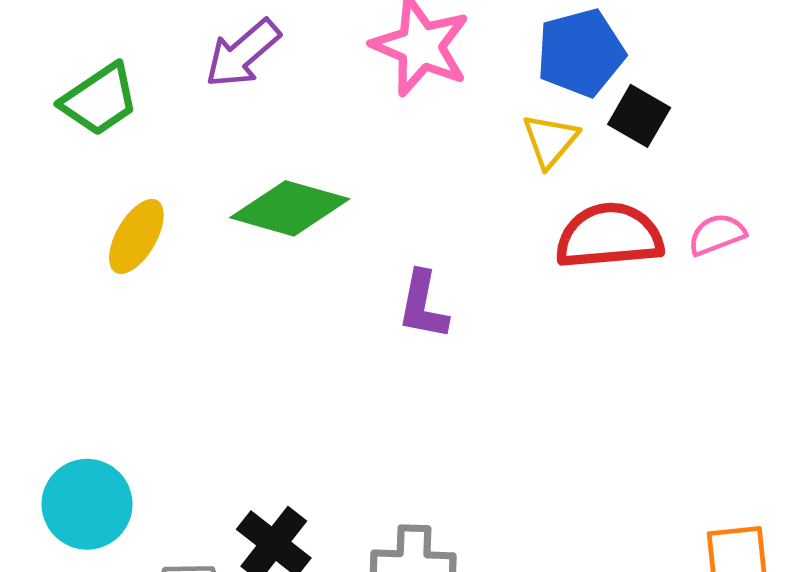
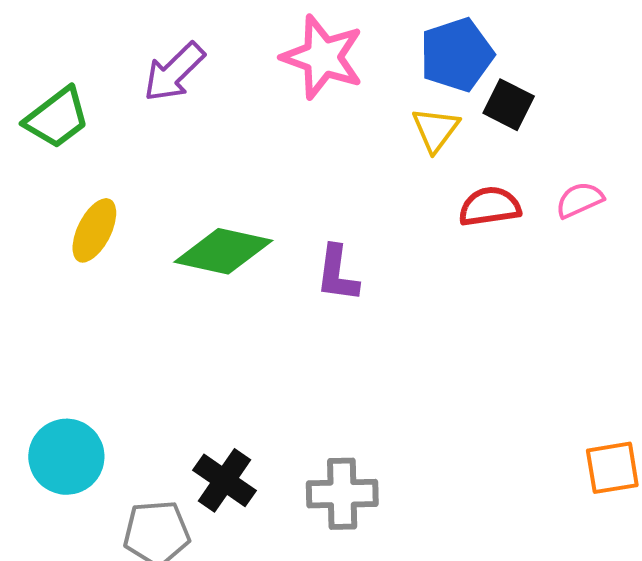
green diamond: (290, 208) -> (223, 251), moved
red semicircle: (609, 236) -> (490, 207), size x0.7

